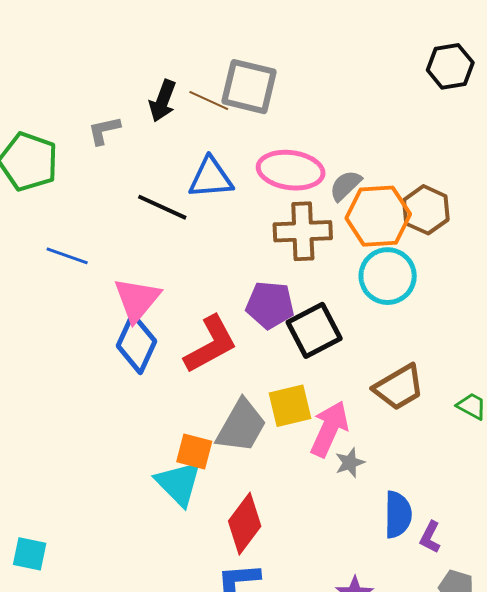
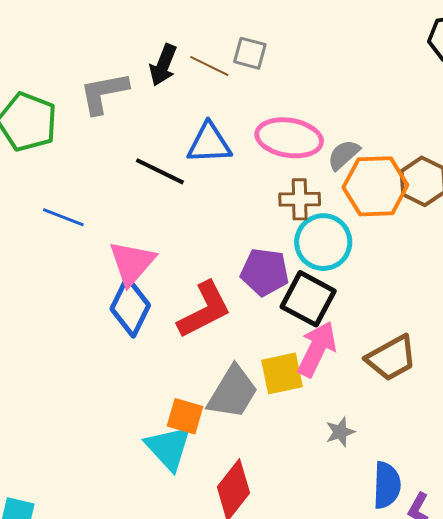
gray square: (249, 87) -> (250, 53), size x0.6
gray L-shape: (104, 130) -> (104, 93), size x1.5
brown cross: (303, 231) -> (300, 199), size x0.7
cyan circle: (388, 276) -> (323, 242), moved
black square: (314, 330) -> (308, 299), turned -36
pink arrow: (329, 429) -> (317, 349), moved

